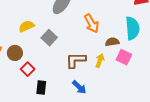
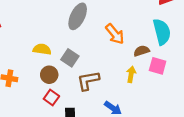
yellow semicircle: (26, 26) -> (42, 49), turned 42
brown circle: (15, 53) -> (49, 75), moved
brown L-shape: (76, 60) -> (88, 81), moved

